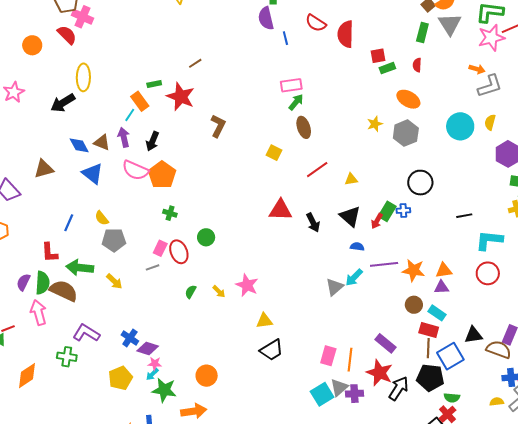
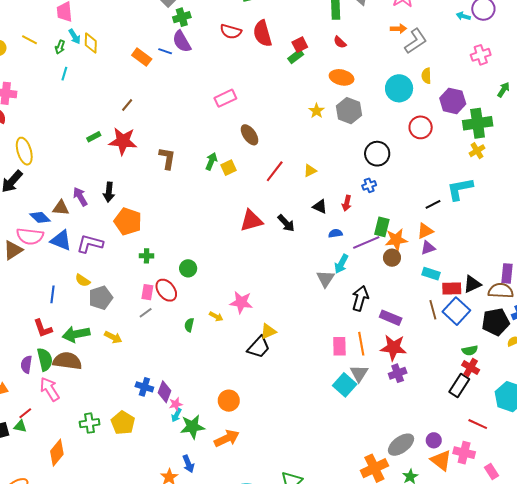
blue line: (285, 38) -> (165, 51), moved, turned -40
red semicircle: (417, 65) -> (340, 42), turned -32
green rectangle: (387, 68) -> (296, 56), moved
orange rectangle: (140, 101) -> (142, 57), moved
green arrow: (296, 102) -> (211, 161), moved
cyan line: (130, 115) -> (64, 74), moved
yellow square: (274, 153) -> (229, 168), turned -35
pink semicircle: (135, 170) -> (30, 236), moved
green rectangle: (387, 211) -> (382, 227), moved
black triangle: (350, 216) -> (320, 207), size x0.7
black line: (464, 216) -> (433, 204), moved
red circle: (488, 273) -> (421, 127), moved
brown circle: (414, 305) -> (392, 258), moved
red rectangle: (429, 330) -> (452, 288), moved
purple L-shape: (86, 333) -> (90, 244), moved
purple diamond: (148, 348) -> (165, 392), turned -70
black trapezoid: (272, 350) -> (259, 347), moved
yellow pentagon: (120, 378) -> (123, 423), moved
black pentagon: (430, 378) -> (496, 322), moved
black arrow: (399, 388) -> (360, 298), moved
purple cross: (354, 394) -> (398, 373), moved

